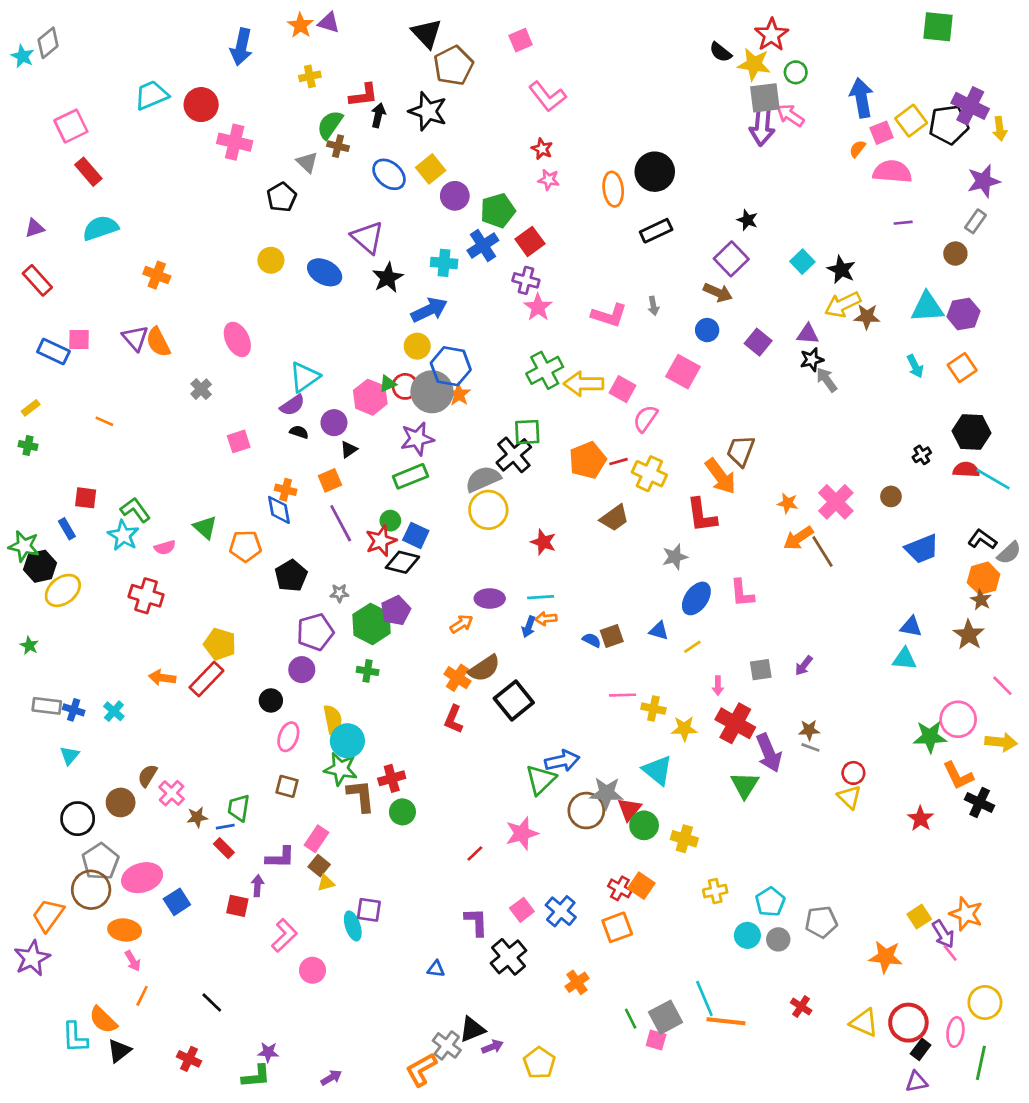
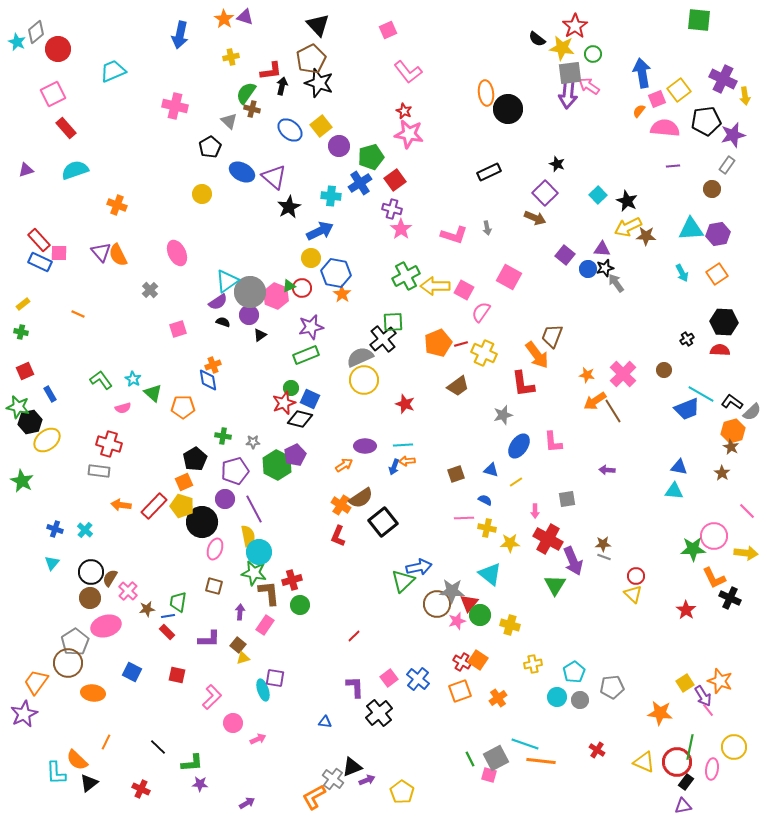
brown pentagon: (453, 66) -> (311, 59), moved
red circle: (201, 105) -> (58, 49), moved
black pentagon: (949, 125) -> (706, 121), moved
black circle: (655, 172) -> (508, 109), moved
pink star: (549, 180) -> (409, 134), size x1.8
orange ellipse: (613, 189) -> (486, 93), moved
blue ellipse: (325, 272) -> (242, 172), moved
red rectangle: (37, 280) -> (39, 240), moved
blue circle: (707, 330) -> (588, 269), moved
gray circle: (432, 392) -> (250, 292), moved
cyan line: (993, 479) -> (701, 394), moved
orange square: (330, 480) -> (184, 482), moved
orange cross: (286, 490) -> (213, 365), turned -35
red square: (86, 498) -> (25, 371), moved, turned -30
purple line: (341, 523) -> (254, 509), moved
cyan star: (123, 535) -> (133, 379), moved, size x0.7
black pentagon: (291, 576) -> (195, 459), moved
brown star: (969, 635) -> (722, 473), size x0.7
blue semicircle: (592, 640) -> (485, 500), moved
yellow pentagon: (220, 644) -> (182, 506), moved
green star: (29, 645) -> (22, 481), size x1.6
purple arrow: (804, 666) -> (607, 470), moved, turned 56
green cross: (368, 671) -> (223, 436), moved
black circle: (271, 700) -> (202, 522), size x1.8
gray rectangle: (47, 706) -> (99, 471), moved
black circle: (78, 819) -> (91, 572), moved
pink star: (522, 833) -> (457, 621), moved, size x0.7
pink rectangle: (317, 839) -> (265, 625), moved
pink ellipse: (142, 878) -> (106, 626), moved
purple arrow: (257, 886) -> (240, 612), moved
blue square: (177, 902) -> (132, 672), turned -30
pink arrow: (133, 961) -> (258, 739), moved, turned -84
orange cross: (577, 982) -> (498, 698), moved
cyan line: (704, 998) -> (525, 744), turned -48
green line: (981, 1063) -> (690, 747), moved
green L-shape: (256, 1076) -> (192, 763), moved

